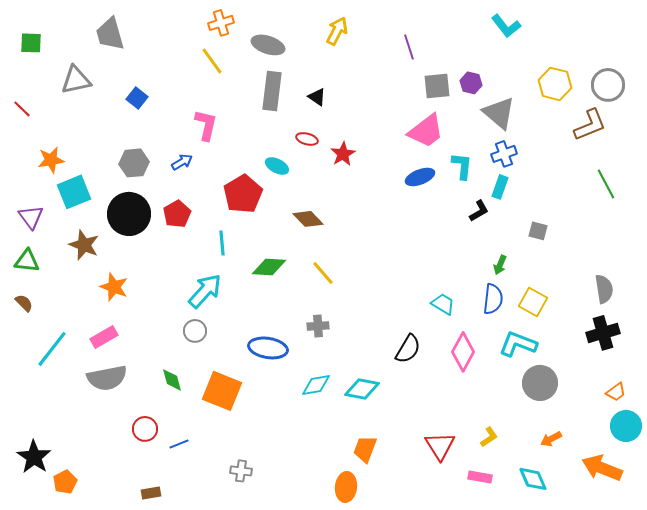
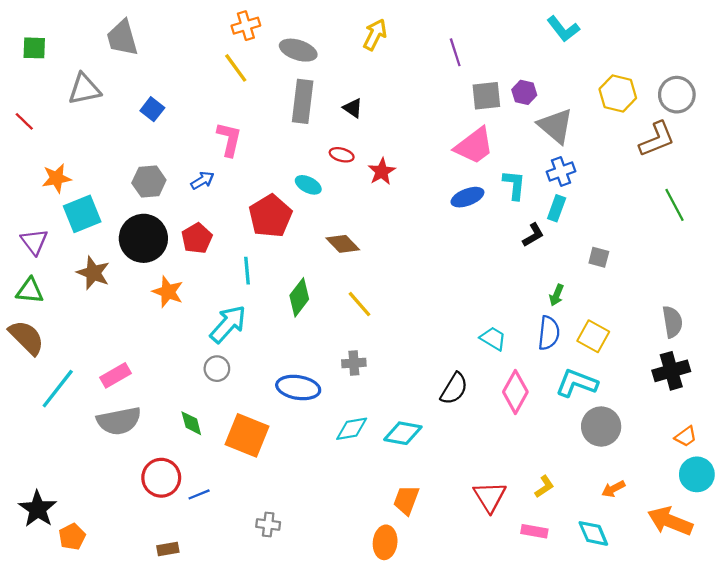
green diamond: (269, 267) -> (299, 297), turned -56
orange star: (114, 287) -> (168, 292), moved
brown semicircle: (24, 303) -> (26, 337), size x1.8
red circle: (145, 429) -> (161, 478), size x1.4

